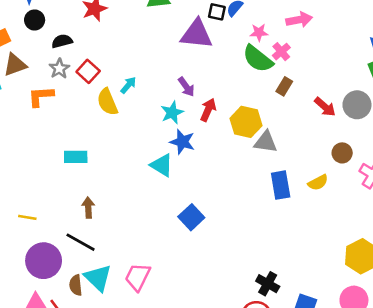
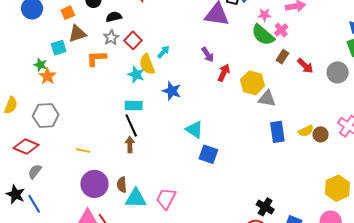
red arrow: (325, 107) -> (305, 66), moved
cyan star: (172, 113) -> (136, 75), moved, turned -30
blue star: (182, 142) -> (172, 91), moved
brown circle: (342, 153) -> (321, 134), moved
cyan rectangle: (76, 157) -> (134, 106), moved
cyan triangle: (162, 165) -> (194, 129), moved
blue square: (191, 217) -> (208, 154), turned -30
black line: (81, 242) -> (131, 125), moved, turned 35
cyan triangle: (98, 278) -> (136, 198), turned -45
brown semicircle: (76, 285) -> (122, 185), moved

